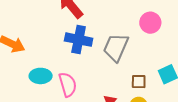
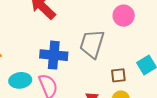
blue cross: (79, 40) -> (54, 55), moved

